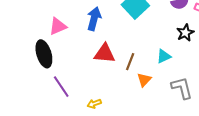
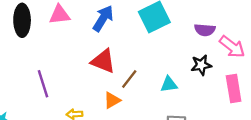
black ellipse: (44, 54) -> (22, 20), moved
orange triangle: (144, 80) -> (112, 100), moved

